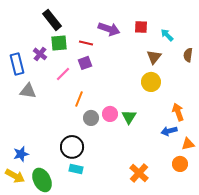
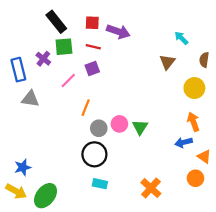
red square: (141, 27) -> (92, 23), moved
yellow circle: (151, 82) -> (194, 88), moved
orange triangle: (188, 144) -> (204, 157), turned 48
black circle: (72, 147) -> (94, 154), moved
cyan rectangle: (76, 169) -> (100, 184), moved
green ellipse: (42, 180) -> (46, 196), turned 65

